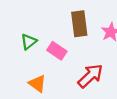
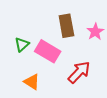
pink rectangle: (57, 51) -> (48, 51), size x1.4

